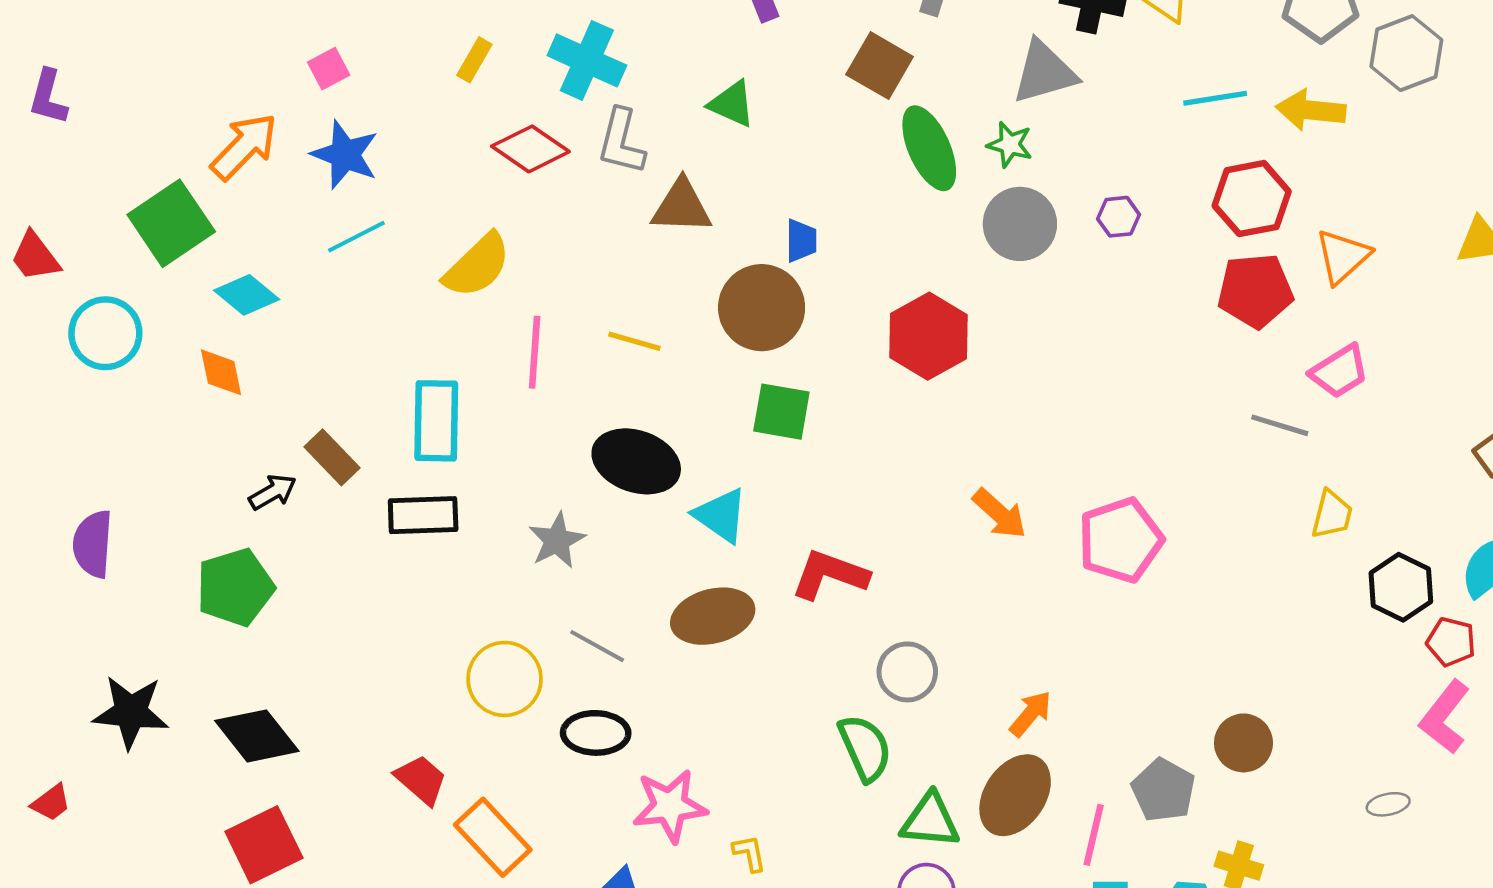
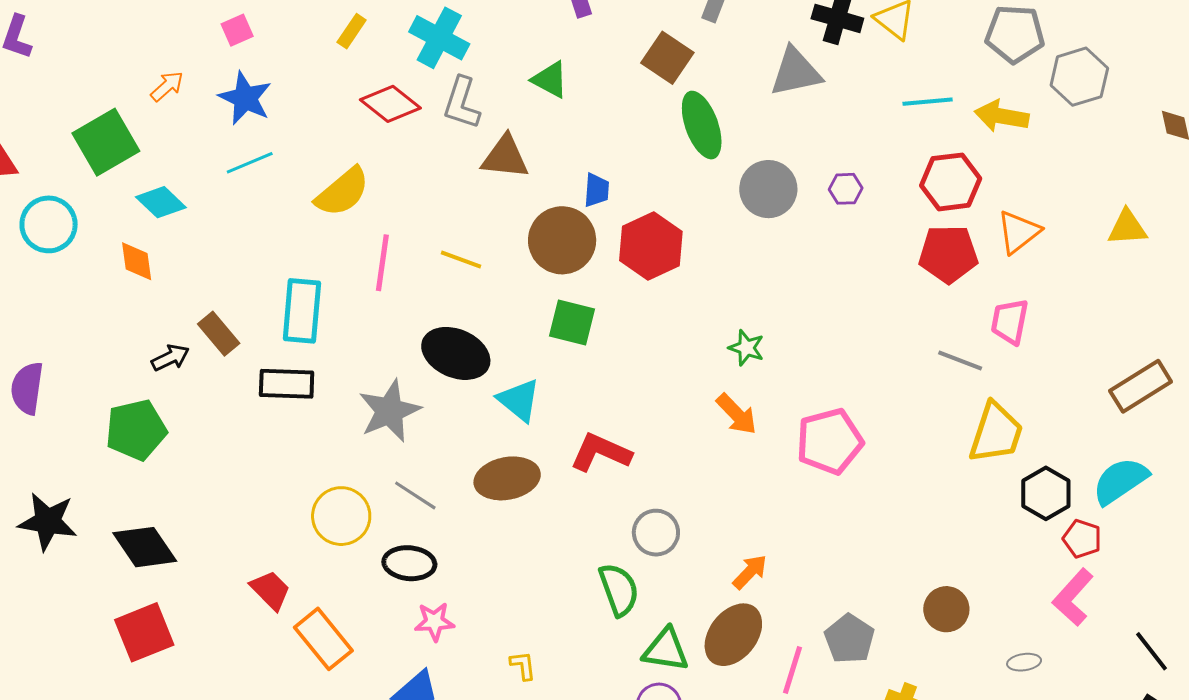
green star: (1010, 145) -> (746, 348), moved
orange arrow: (244, 146) -> (167, 86), size x0.6
red hexagon: (928, 336) -> (651, 246), moved
pink trapezoid: (1339, 371) -> (1010, 322), turned 129
yellow trapezoid: (1332, 514) -> (996, 433), size x1.6
gray star: (557, 541) -> (390, 411), size x1.4
brown circle: (1243, 743) -> (946, 609), moved
pink star: (670, 806) -> (434, 622), moved, size x0.7

